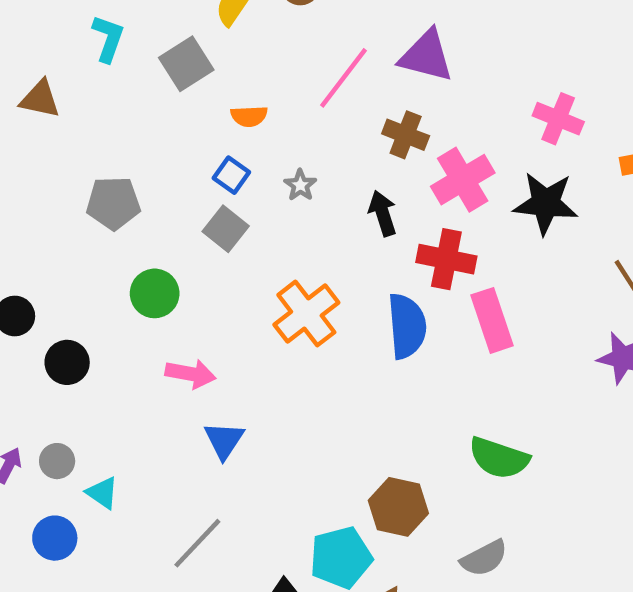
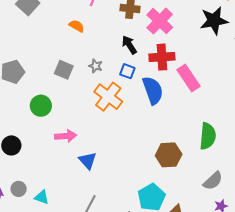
orange semicircle: (249, 116) -> (77, 26), moved, turned -133
blue square: (231, 175) -> (127, 71), moved
gray star: (300, 185) -> (96, 66), moved
black star: (546, 203) -> (214, 21), moved
green semicircle: (499, 458) -> (208, 136), turned -88
brown hexagon: (398, 507) -> (169, 155), moved

